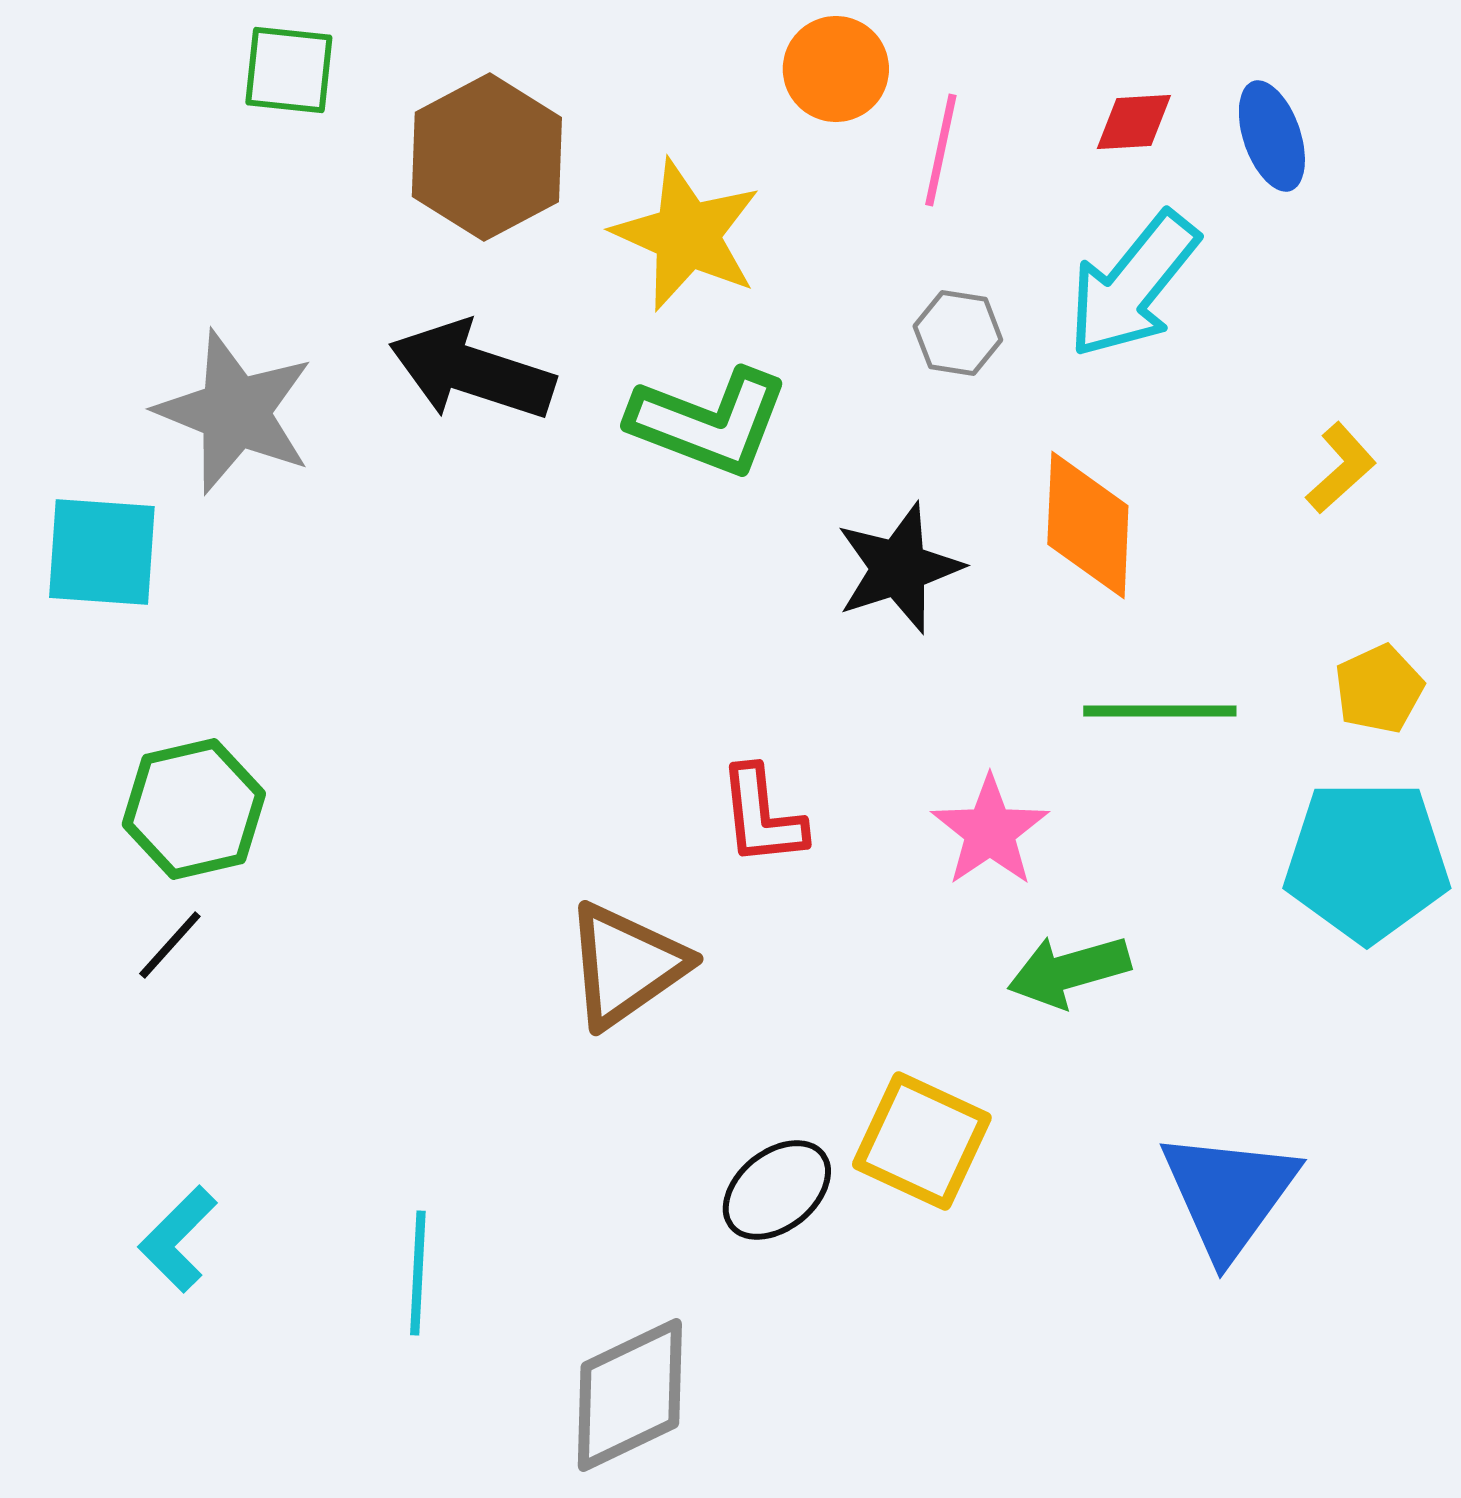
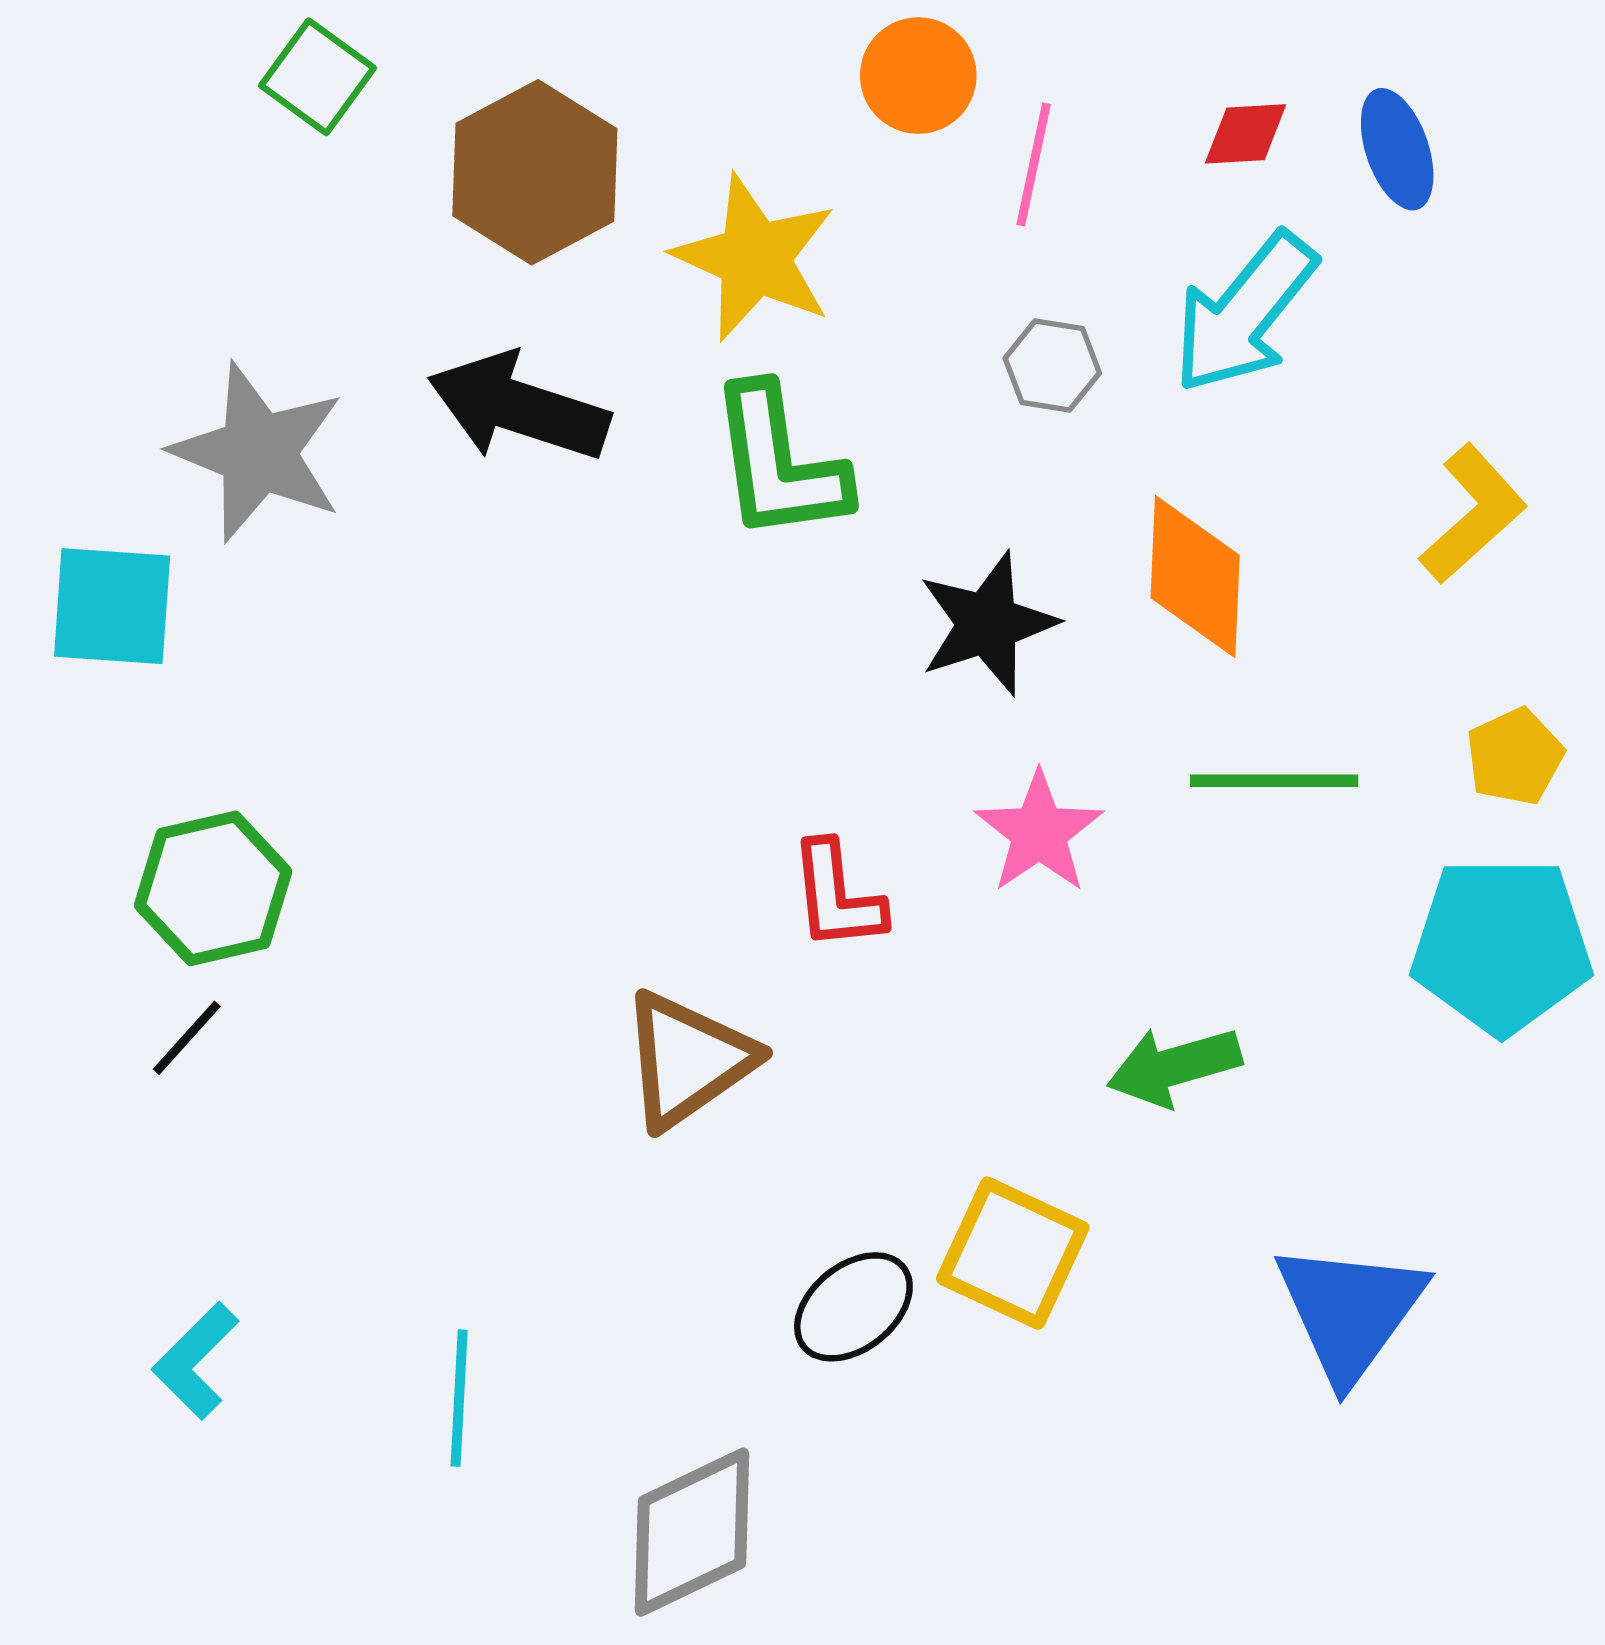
green square: (289, 70) -> (317, 77), turned 30
green L-shape: (709, 422) -> (779, 463), turned 61
yellow L-shape: (1341, 468) -> (1473, 514), size x1.4
pink star: (990, 831) -> (1039, 832), moved

